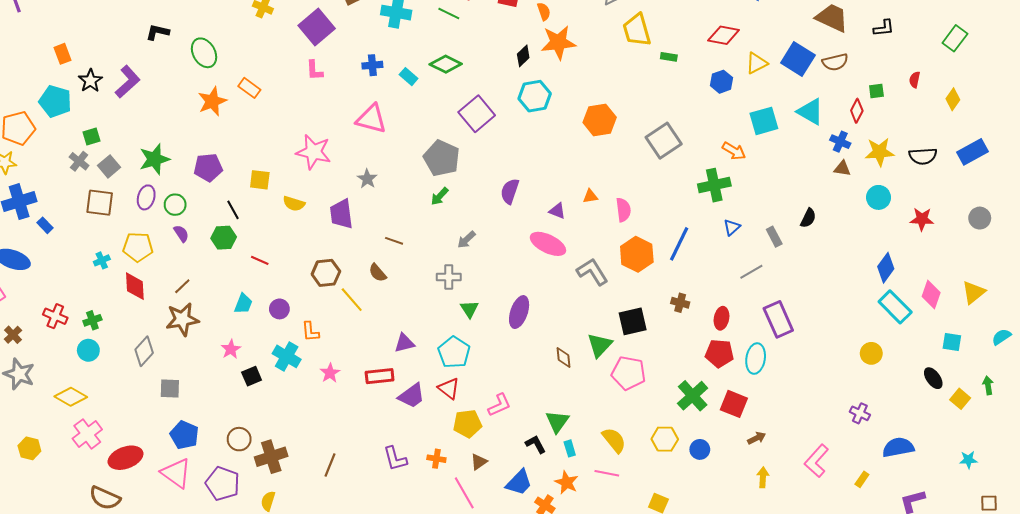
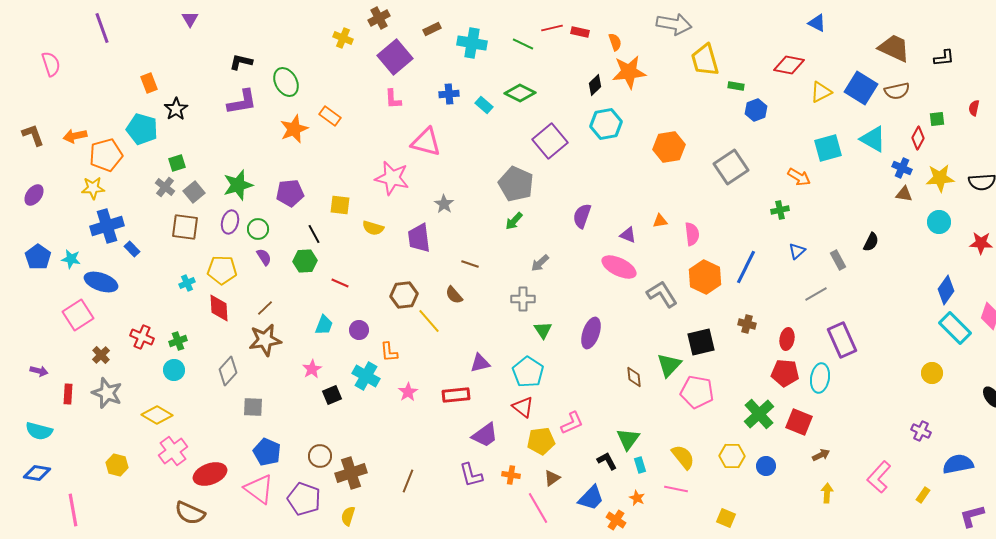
purple L-shape: (128, 82) -> (242, 102), moved, turned 32
blue hexagon: (721, 82) -> (756, 110), moved
pink triangle: (371, 119) -> (426, 142), moved
green cross: (714, 185) -> (780, 210), size x0.6
purple trapezoid: (412, 396) -> (485, 435), moved
orange star: (567, 482) -> (637, 498), size x0.7

